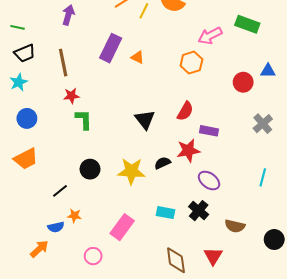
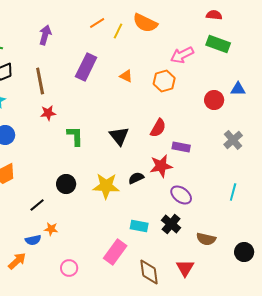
orange triangle: (138, 57) -> (126, 76), moved
green L-shape: (84, 119) -> (75, 136), moved
pink rectangle: (122, 227) -> (115, 252), moved

